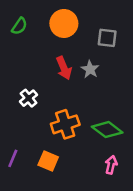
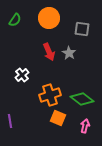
purple line: (13, 158) -> (10, 121), turned -32
orange square: (48, 161) -> (58, 118), moved

